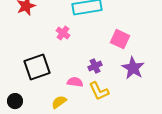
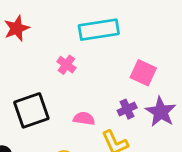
purple cross: (95, 66) -> (127, 109), moved
pink semicircle: (75, 82) -> (84, 119), moved

